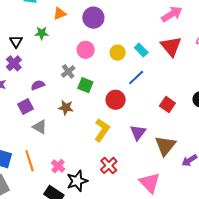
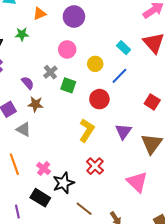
yellow circle: (118, 53) -> (95, 64), moved
purple semicircle: (38, 85) -> (28, 83), moved, turned 72
brown star: (66, 108) -> (35, 104), moved

